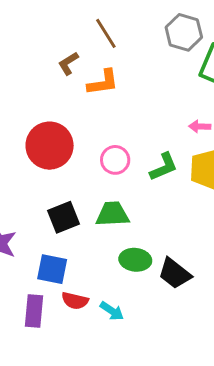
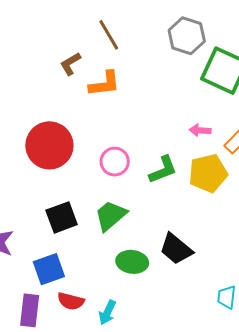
green trapezoid: (112, 214) -> (111, 216), turned -39
blue square: (52, 269) -> (49, 269), turned -32
black trapezoid: (175, 273) -> (176, 249), moved
cyan arrow: (112, 311) -> (107, 312), turned 80

